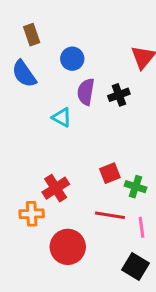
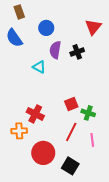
red cross: (56, 188) -> (35, 114), turned -30
red line: (110, 215) -> (71, 132), turned -72
black square: (135, 266) -> (70, 166), moved

